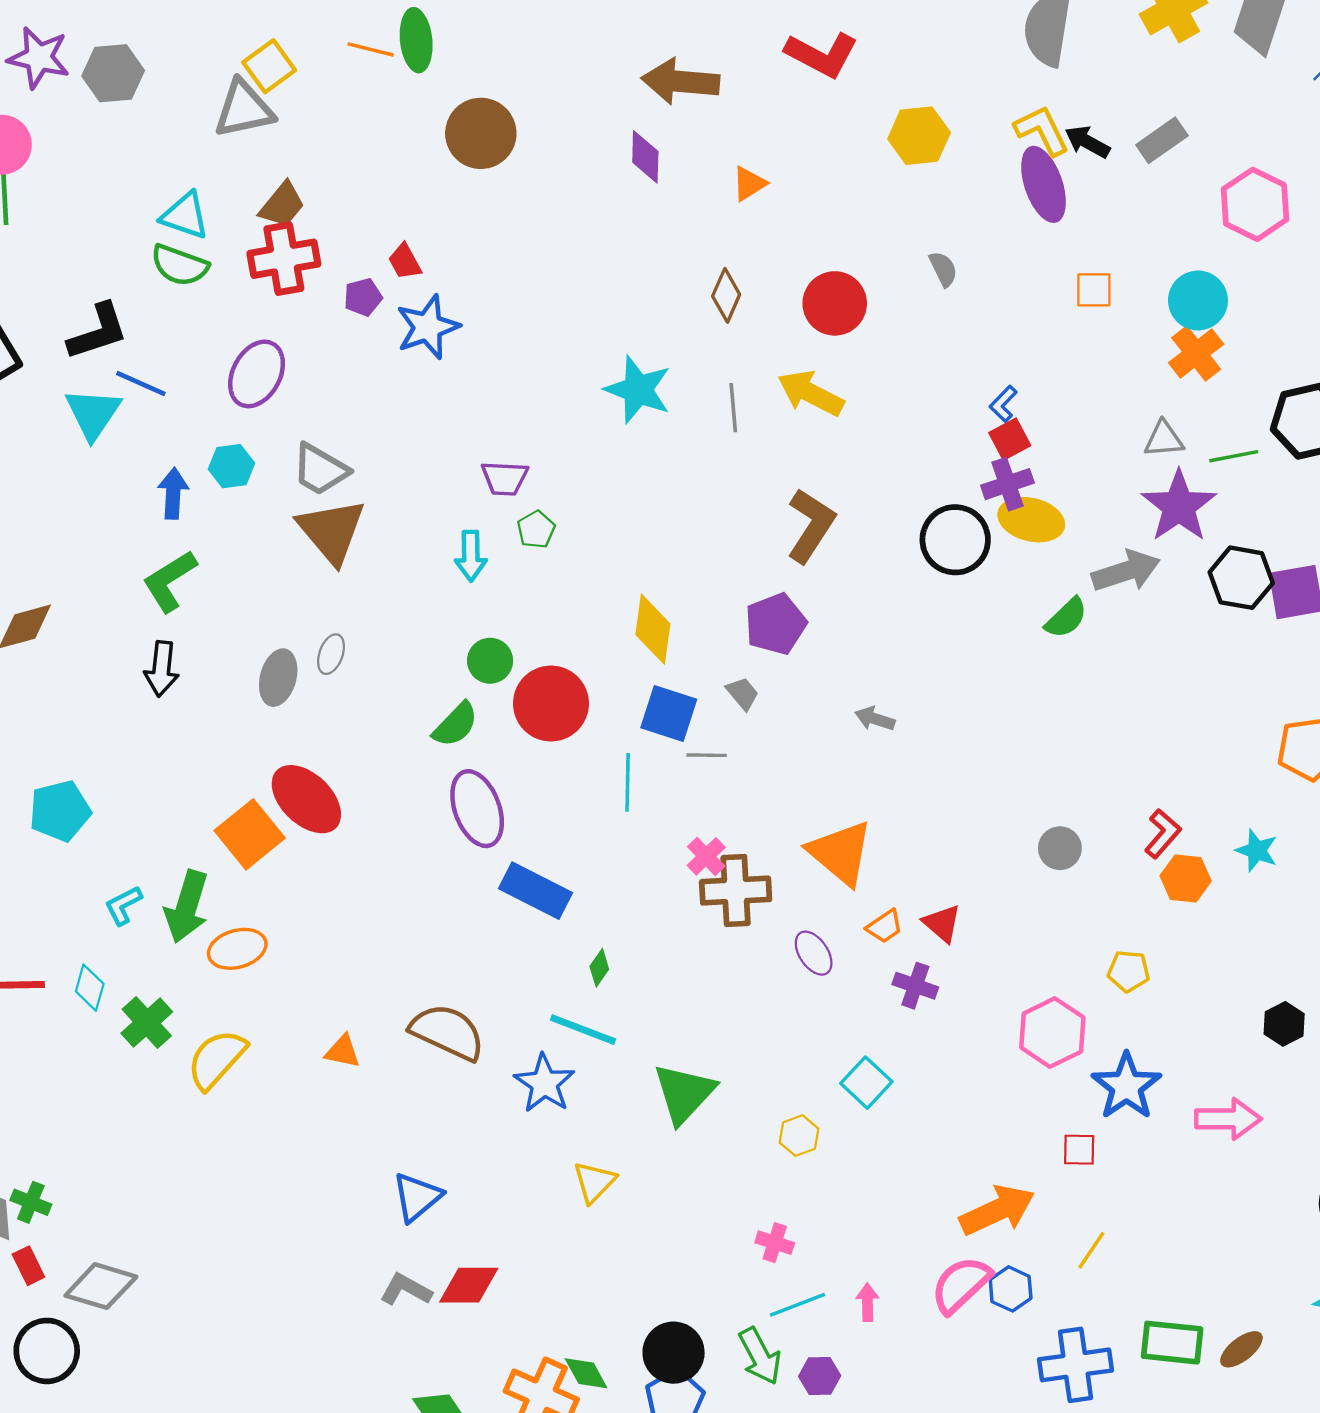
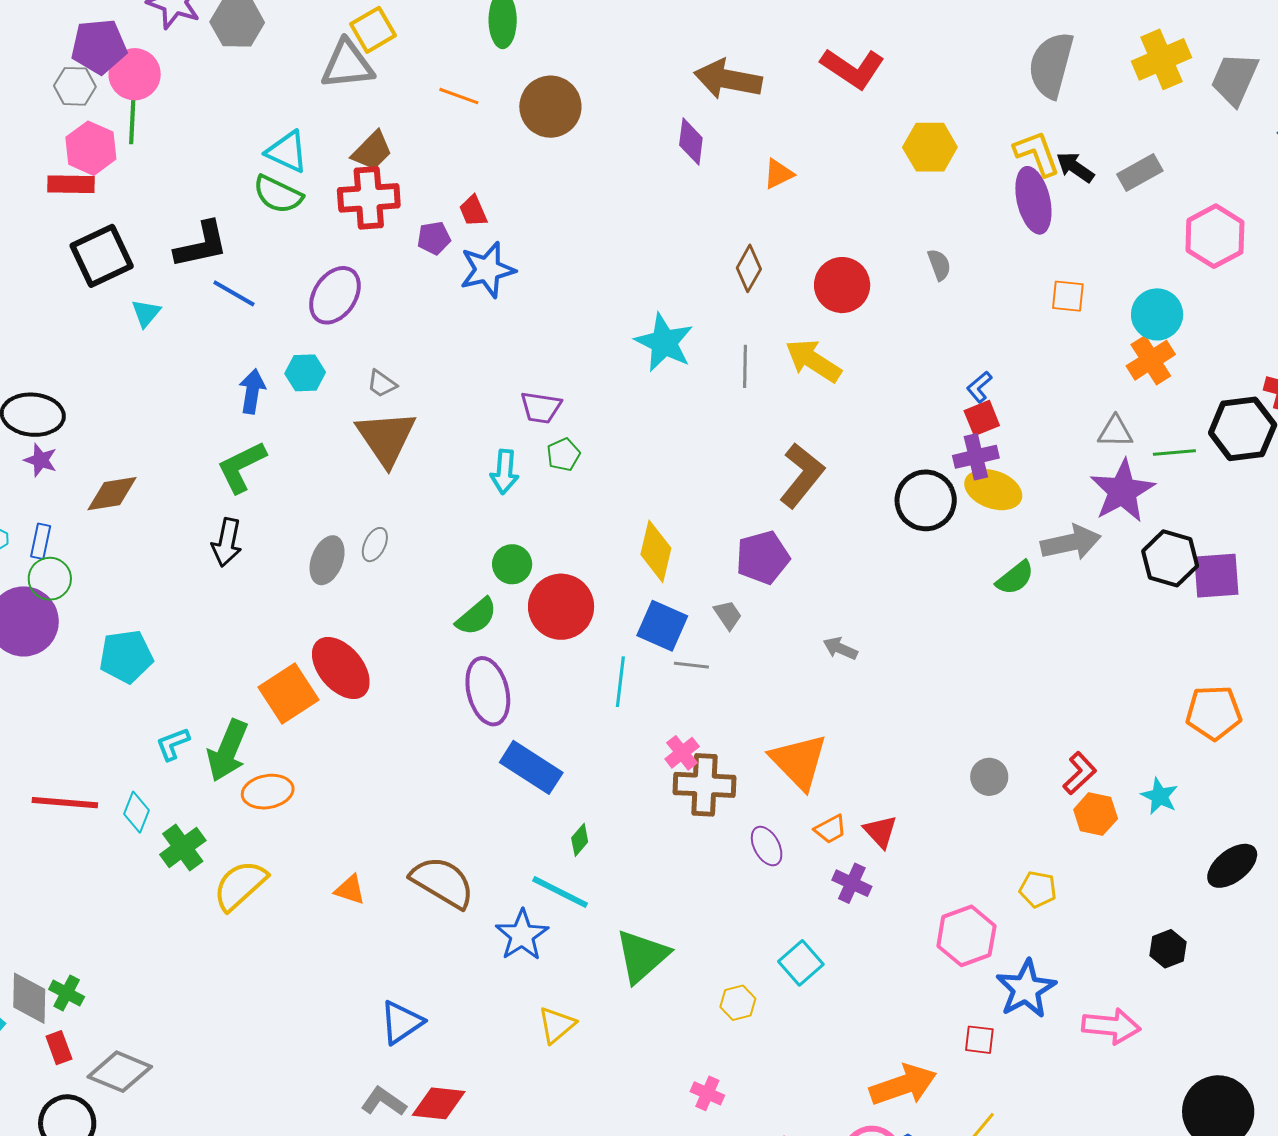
orange line: (371, 49) -> (459, 96), moved
cyan triangle: (93, 414) -> (146, 313), moved, size x0.6
gray trapezoid: (320, 470) -> (382, 384), size x0.6

